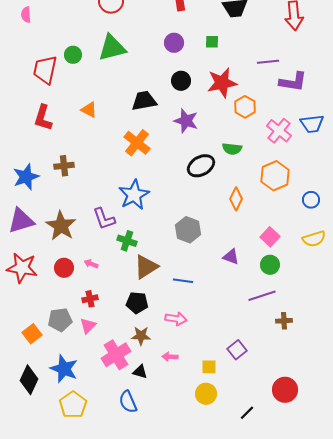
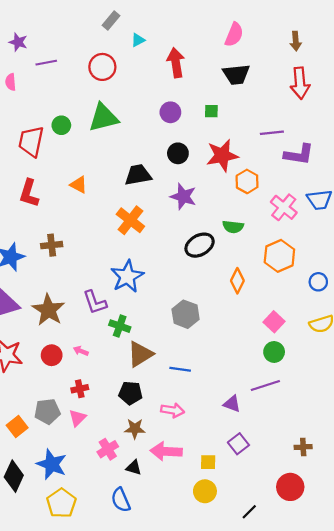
purple triangle: (231, 257) -> (232, 404), moved
brown cross: (284, 321) -> (303, 447), moved
pink cross: (116, 355) -> (108, 449), size x0.7
pink arrow: (170, 357) -> (166, 451), size x1.8

